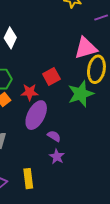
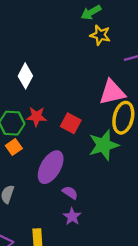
red square: (51, 76) -> (71, 123), turned -36
red star: (30, 92) -> (36, 117), moved

